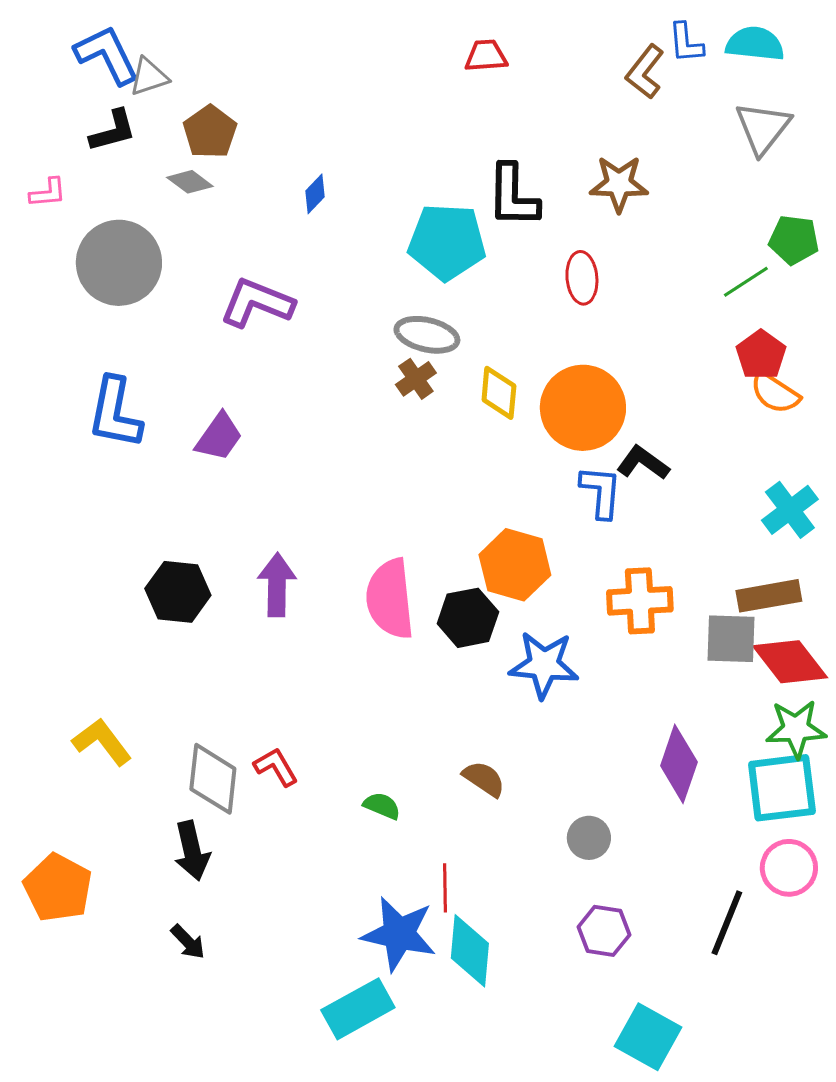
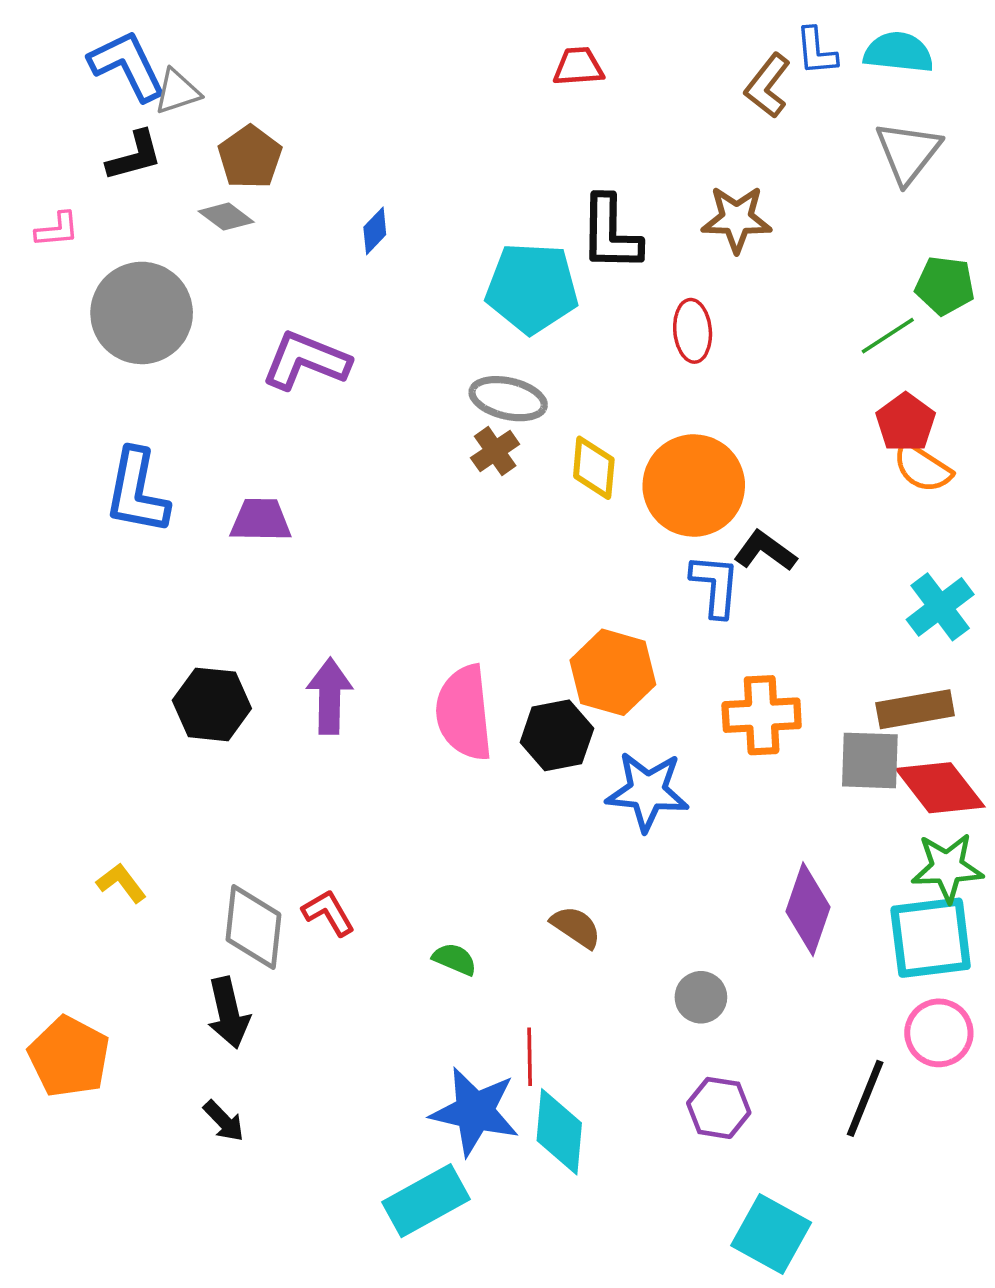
purple trapezoid: (219, 437) -> (261, 520), turned -124
yellow L-shape: (102, 742) -> (121, 883), size x0.7

